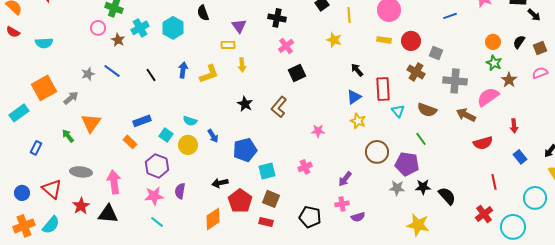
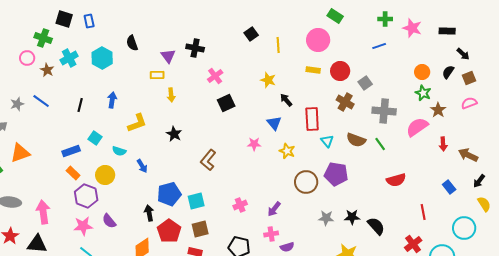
black arrow: (534, 15) -> (463, 54), moved
black cross: (277, 18) -> (195, 48), moved
yellow star: (334, 40) -> (268, 80), moved
gray square: (436, 53) -> (365, 83), turned 32
yellow L-shape: (209, 74) -> (137, 123), moved
black line: (151, 75) -> (80, 105), turned 48
blue triangle: (354, 97) -> (274, 123), moved, turned -35
brown L-shape: (279, 107) -> (208, 160), moved
brown arrow: (466, 115) -> (468, 155), moved
orange triangle: (91, 123) -> (20, 153), turned 35
red arrow: (514, 126) -> (443, 144), moved
pink star: (318, 131) -> (254, 144), moved
cyan square: (166, 135) -> (95, 138), moved
green line: (421, 139) -> (380, 144), moved
orange rectangle: (130, 142) -> (73, 173), moved
red semicircle: (483, 143) -> (396, 180), moved
yellow circle: (188, 145) -> (105, 175), moved
blue pentagon: (245, 150) -> (169, 194), moved
purple pentagon: (407, 164) -> (336, 174), moved
pink cross: (305, 167) -> (240, 205), moved
black arrow: (220, 183) -> (149, 213), turned 91
purple semicircle: (180, 191) -> (109, 221), turned -49
brown square: (271, 199) -> (200, 229), turned -36

